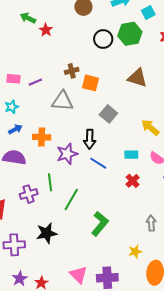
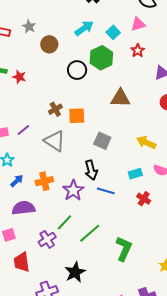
gray triangle: (62, 101) -> (55, 141), turned 45
green line: (50, 182) -> (65, 222), turned 66
green line: (71, 200) -> (90, 233), turned 35

